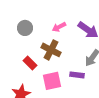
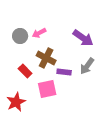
pink arrow: (59, 27) -> (39, 33), moved
purple rectangle: (77, 75) -> (64, 72), moved

